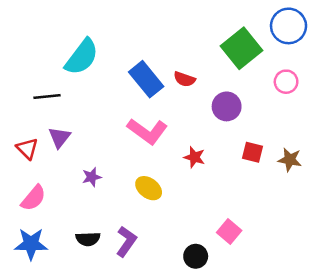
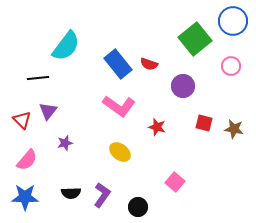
purple star: (92, 177) -> (65, 143), moved
pink square: (229, 231) -> (175, 182), moved
black circle: (196, 256) -> (138, 207), moved

